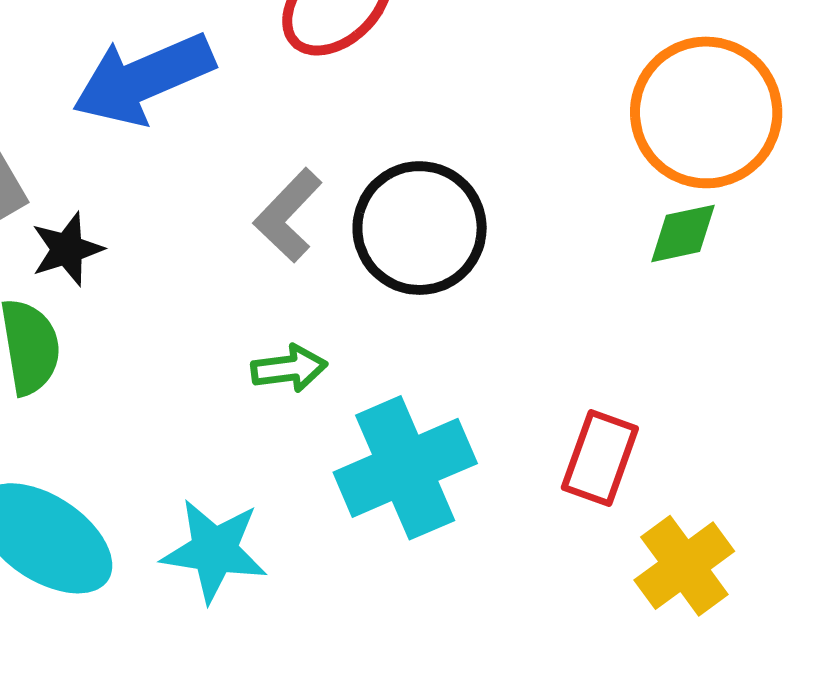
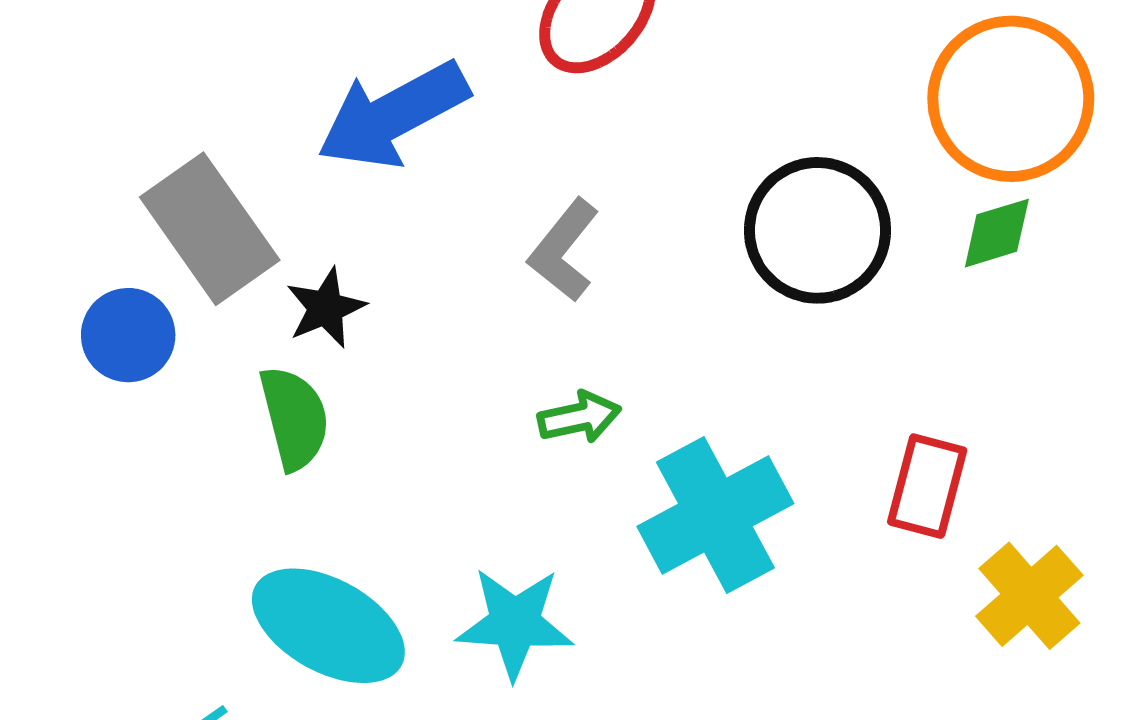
black circle: (420, 228) -> (817, 230), moved

